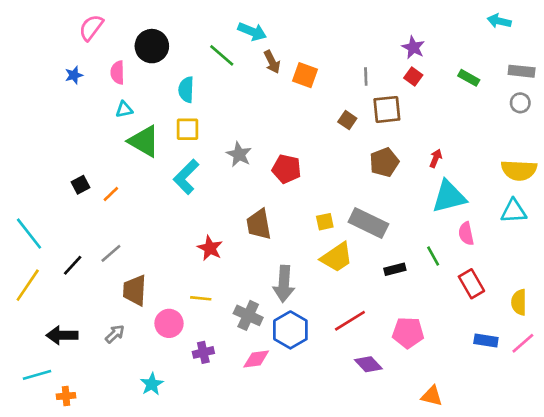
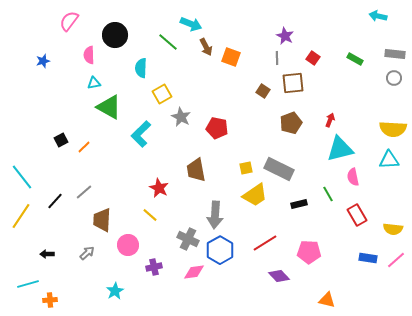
purple star: (413, 47) -> (285, 36), moved
blue star: (74, 75) -> (43, 61), moved
yellow square: (187, 129) -> (162, 94), moved, turned -30
yellow line: (201, 298) -> (150, 215), moved, turned 35
yellow semicircle: (519, 302) -> (393, 229), turned -84
black arrow: (62, 335) -> (47, 254), size x0.6

